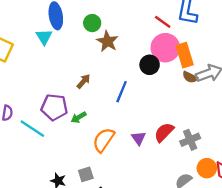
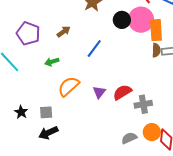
black circle: (150, 65) -> (122, 20), moved
brown semicircle: (190, 77) -> (156, 50), turned -128
purple pentagon: (54, 107) -> (28, 33), moved

